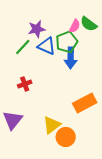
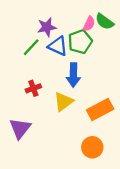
blue arrow: (71, 58) -> (73, 75), moved
yellow triangle: (52, 125) -> (63, 102), moved
orange circle: (66, 137) -> (92, 147), moved

